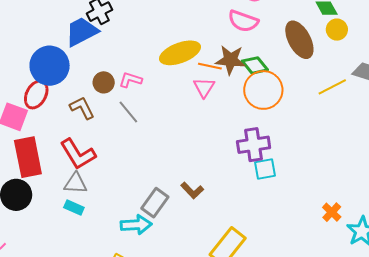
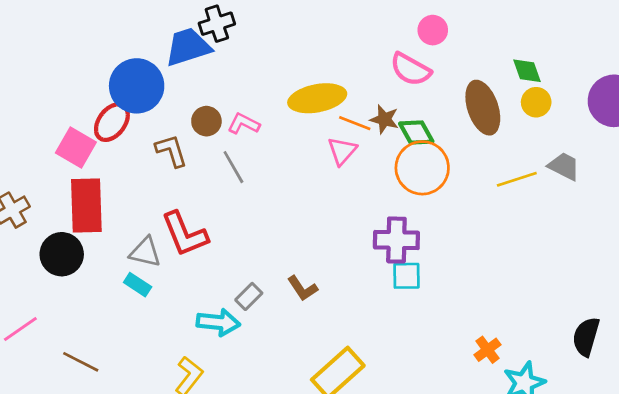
brown star: (230, 60) -> (384, 119), size x0.7
red L-shape: (78, 154) -> (185, 234), moved
gray rectangle: (155, 203) -> (249, 296), size x0.7

